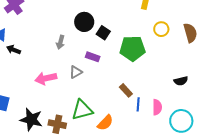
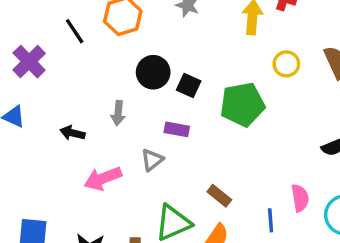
black arrow: (14, 50) -> (72, 133), moved
brown rectangle: (126, 90) -> (219, 196), moved
blue line: (138, 104) -> (271, 220), moved

